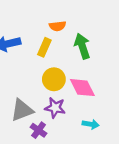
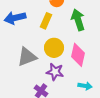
pink diamond: (82, 88) -> (78, 55), turned 40
gray triangle: (22, 110) -> (27, 57), moved

